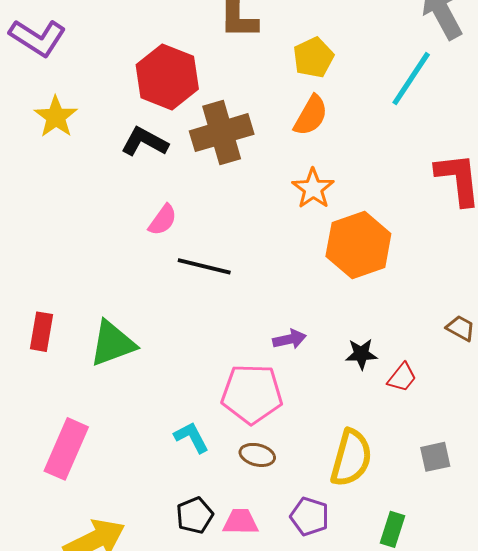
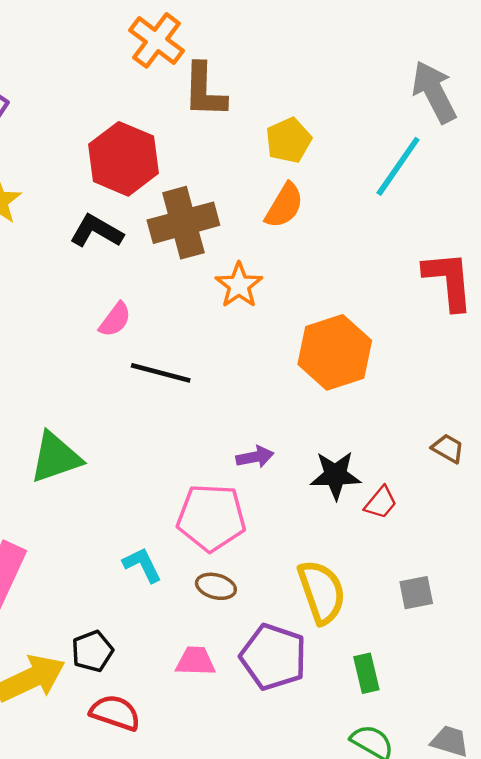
orange star: (313, 189) -> (239, 285), moved
black star: (361, 354) -> (335, 475), size x1.4
yellow semicircle: (351, 458) -> (322, 592), turned -36
black pentagon: (195, 515) -> (92, 651), moved
purple pentagon: (310, 516) -> (273, 657), size x1.5
green rectangle: (392, 529) -> (366, 673), turned -32

